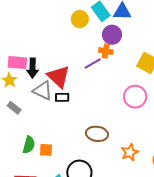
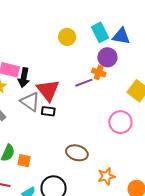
yellow circle: (80, 19) -> (67, 37), moved

